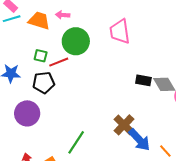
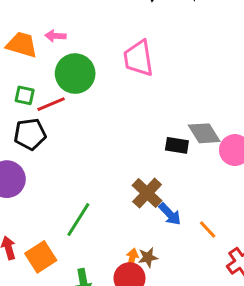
black rectangle: (143, 80) -> (177, 145), moved
blue arrow: (139, 140) -> (170, 214), size x0.7

